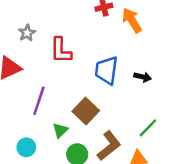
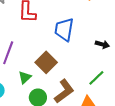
black arrow: (143, 77) -> (102, 44), moved

